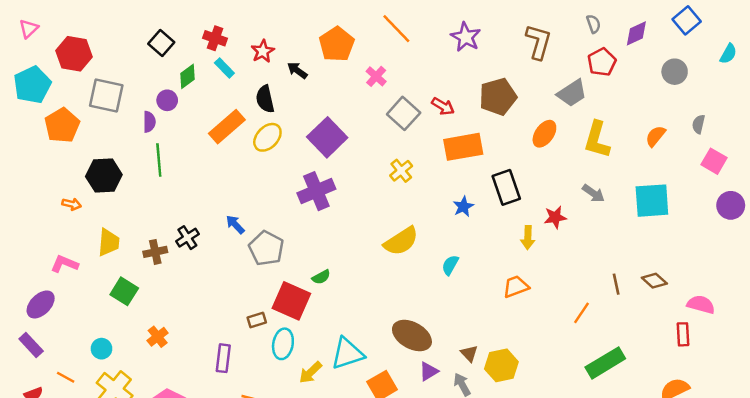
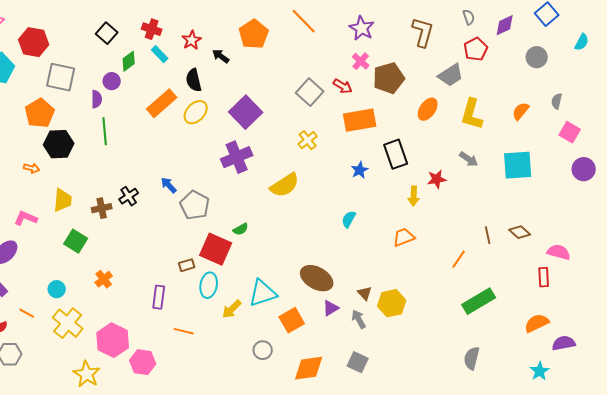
pink cross: (376, 76) -> (361, 61), moved
orange pentagon: (62, 125) -> (40, 113), moved
yellow semicircle: (401, 241) -> (285, 185), moved

